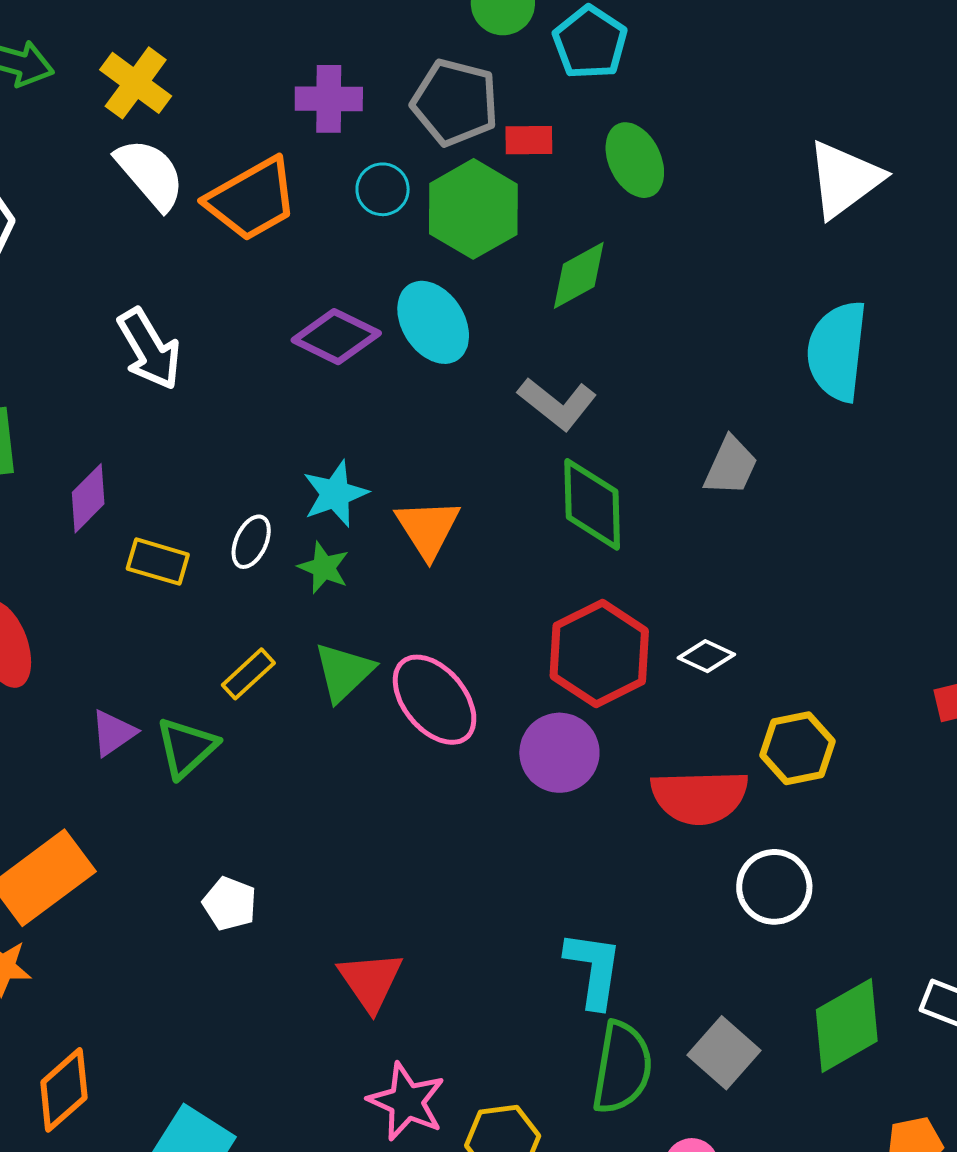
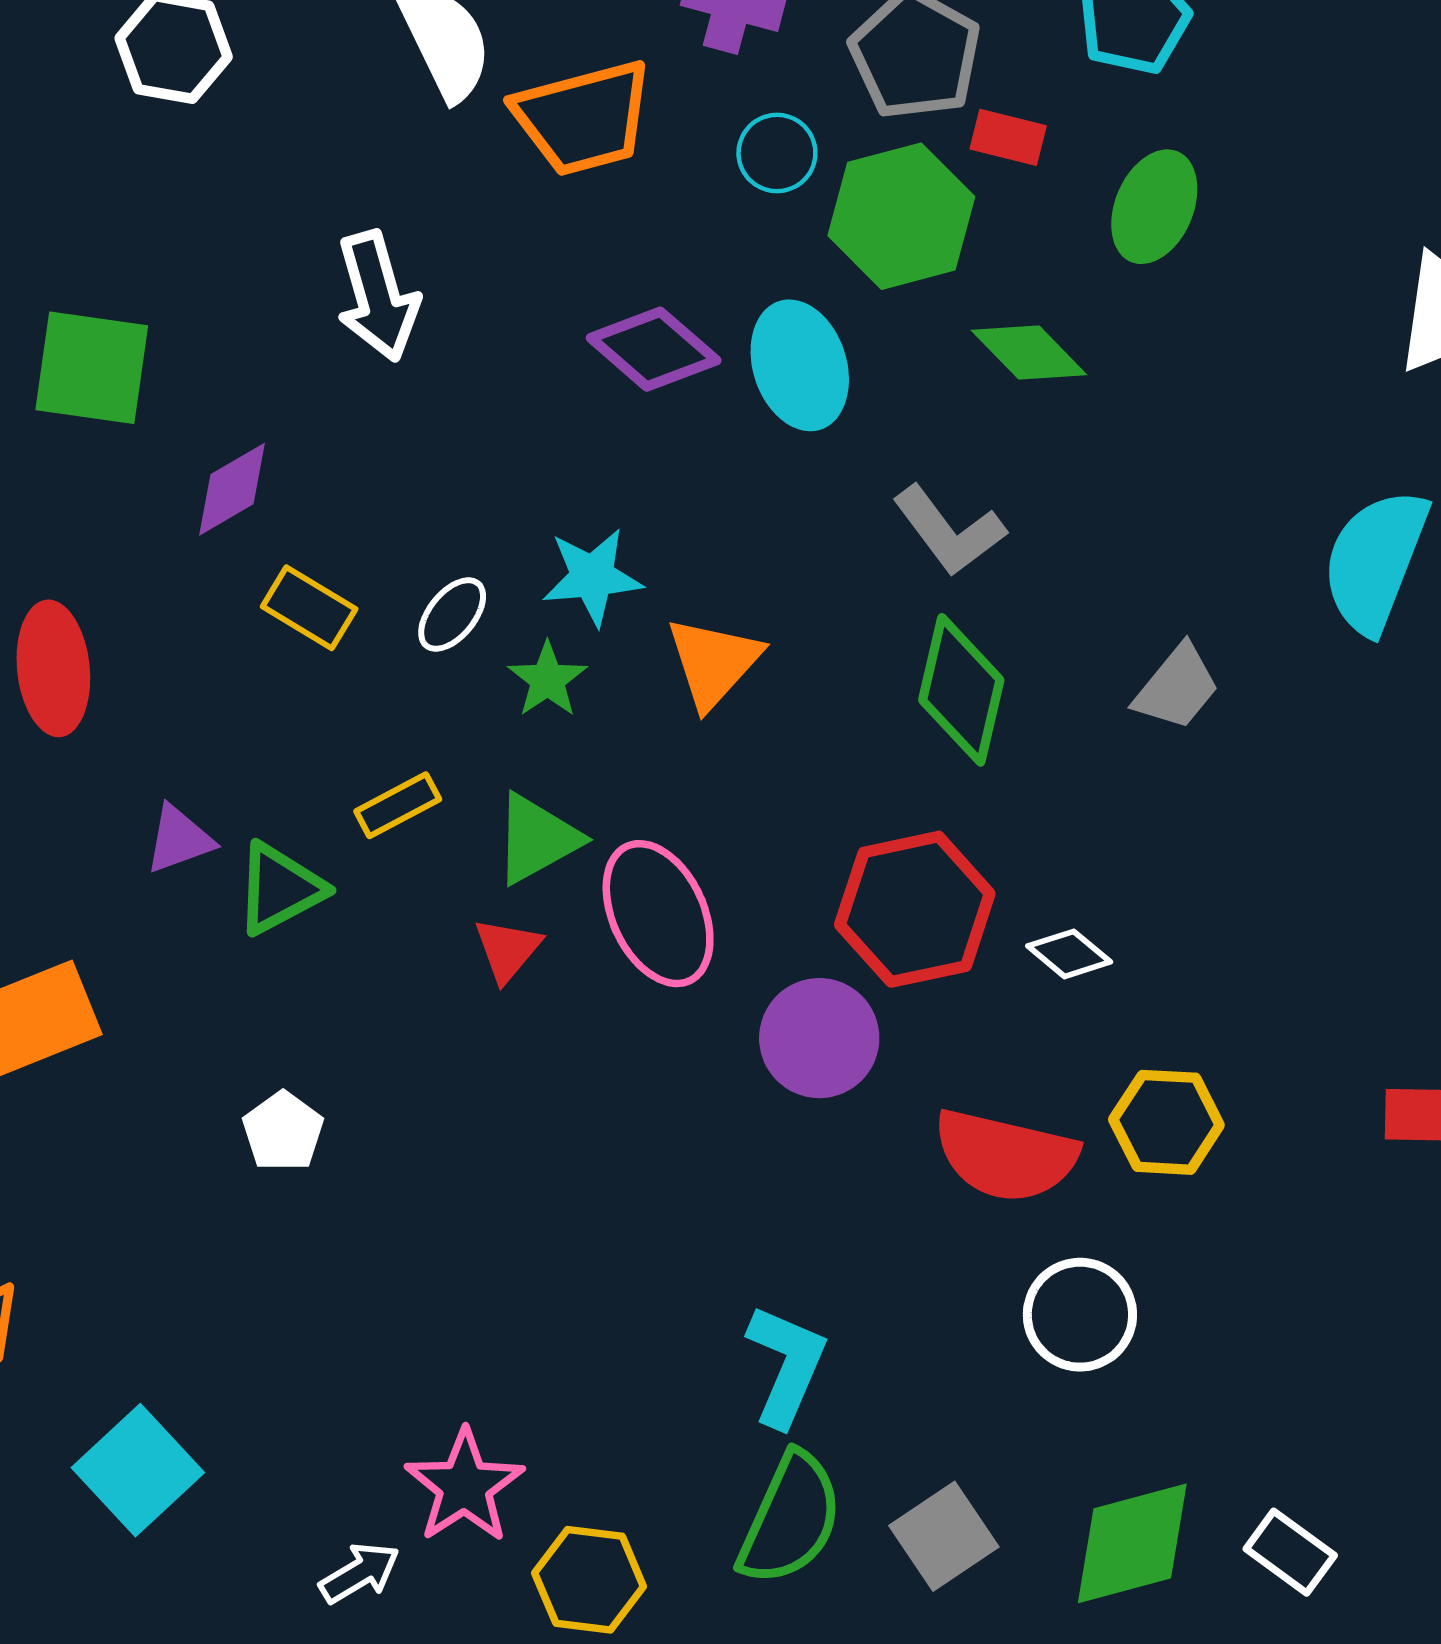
green ellipse: (635, 160) -> (1154, 207), turned 34
green diamond: (579, 275) -> (1029, 353), turned 60
red triangle: (370, 981) -> (507, 950), moved, size x0.7

